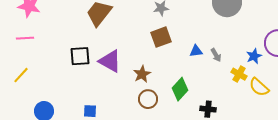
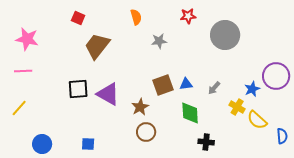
brown square: (161, 37) -> (163, 85), moved
blue triangle: (196, 51) -> (186, 84), moved
gray arrow: (216, 55) -> (214, 88), turned 72
green diamond: (180, 89) -> (190, 113), moved, turned -45

